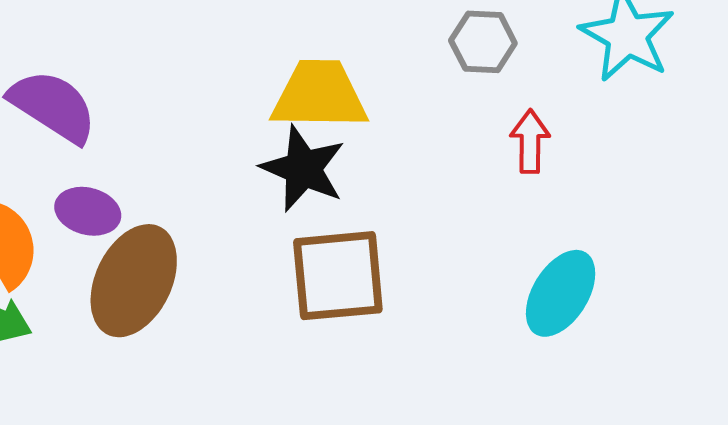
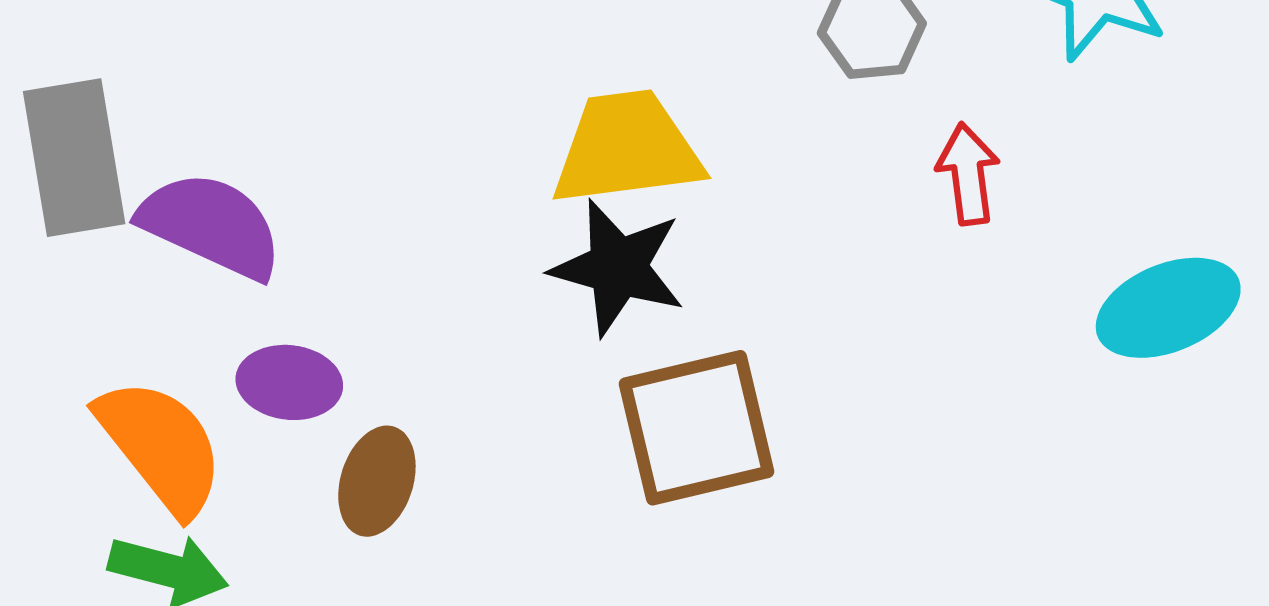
brown ellipse: (134, 281) -> (377, 481), size x0.6
cyan ellipse: (561, 293) -> (1168, 308), moved, turned 44

